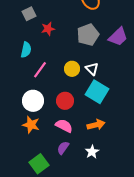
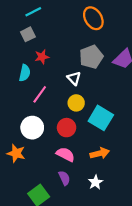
red star: (48, 29) -> (42, 57), moved
yellow circle: (72, 69) -> (76, 103), moved
white triangle: (92, 69) -> (74, 78), moved
orange star: (31, 125) -> (16, 153), moved
purple semicircle: (63, 148) -> (64, 178), turned 120

